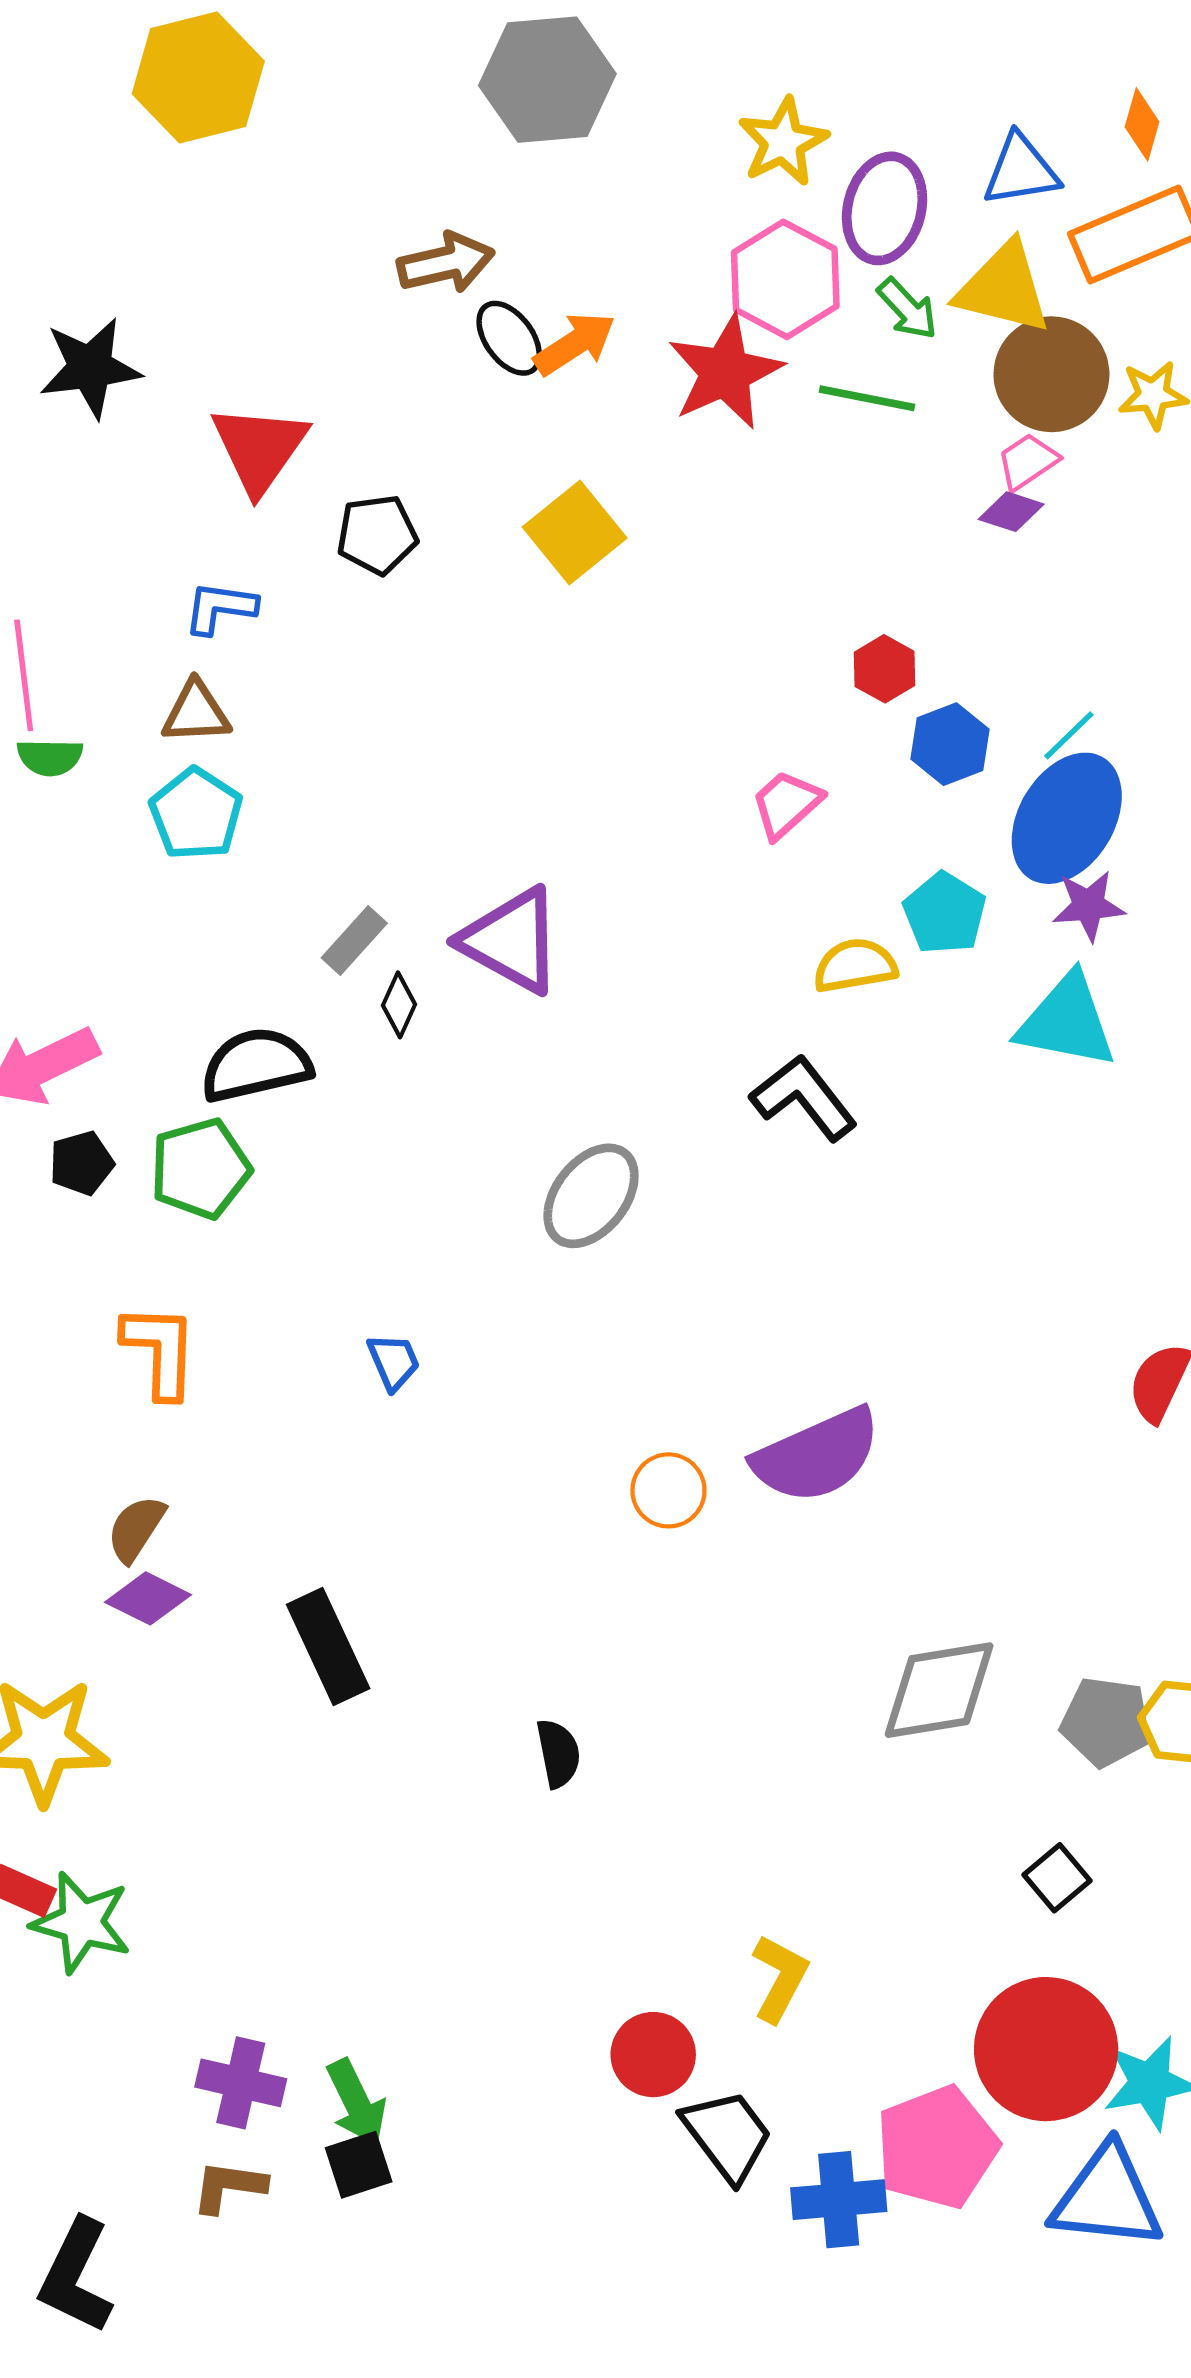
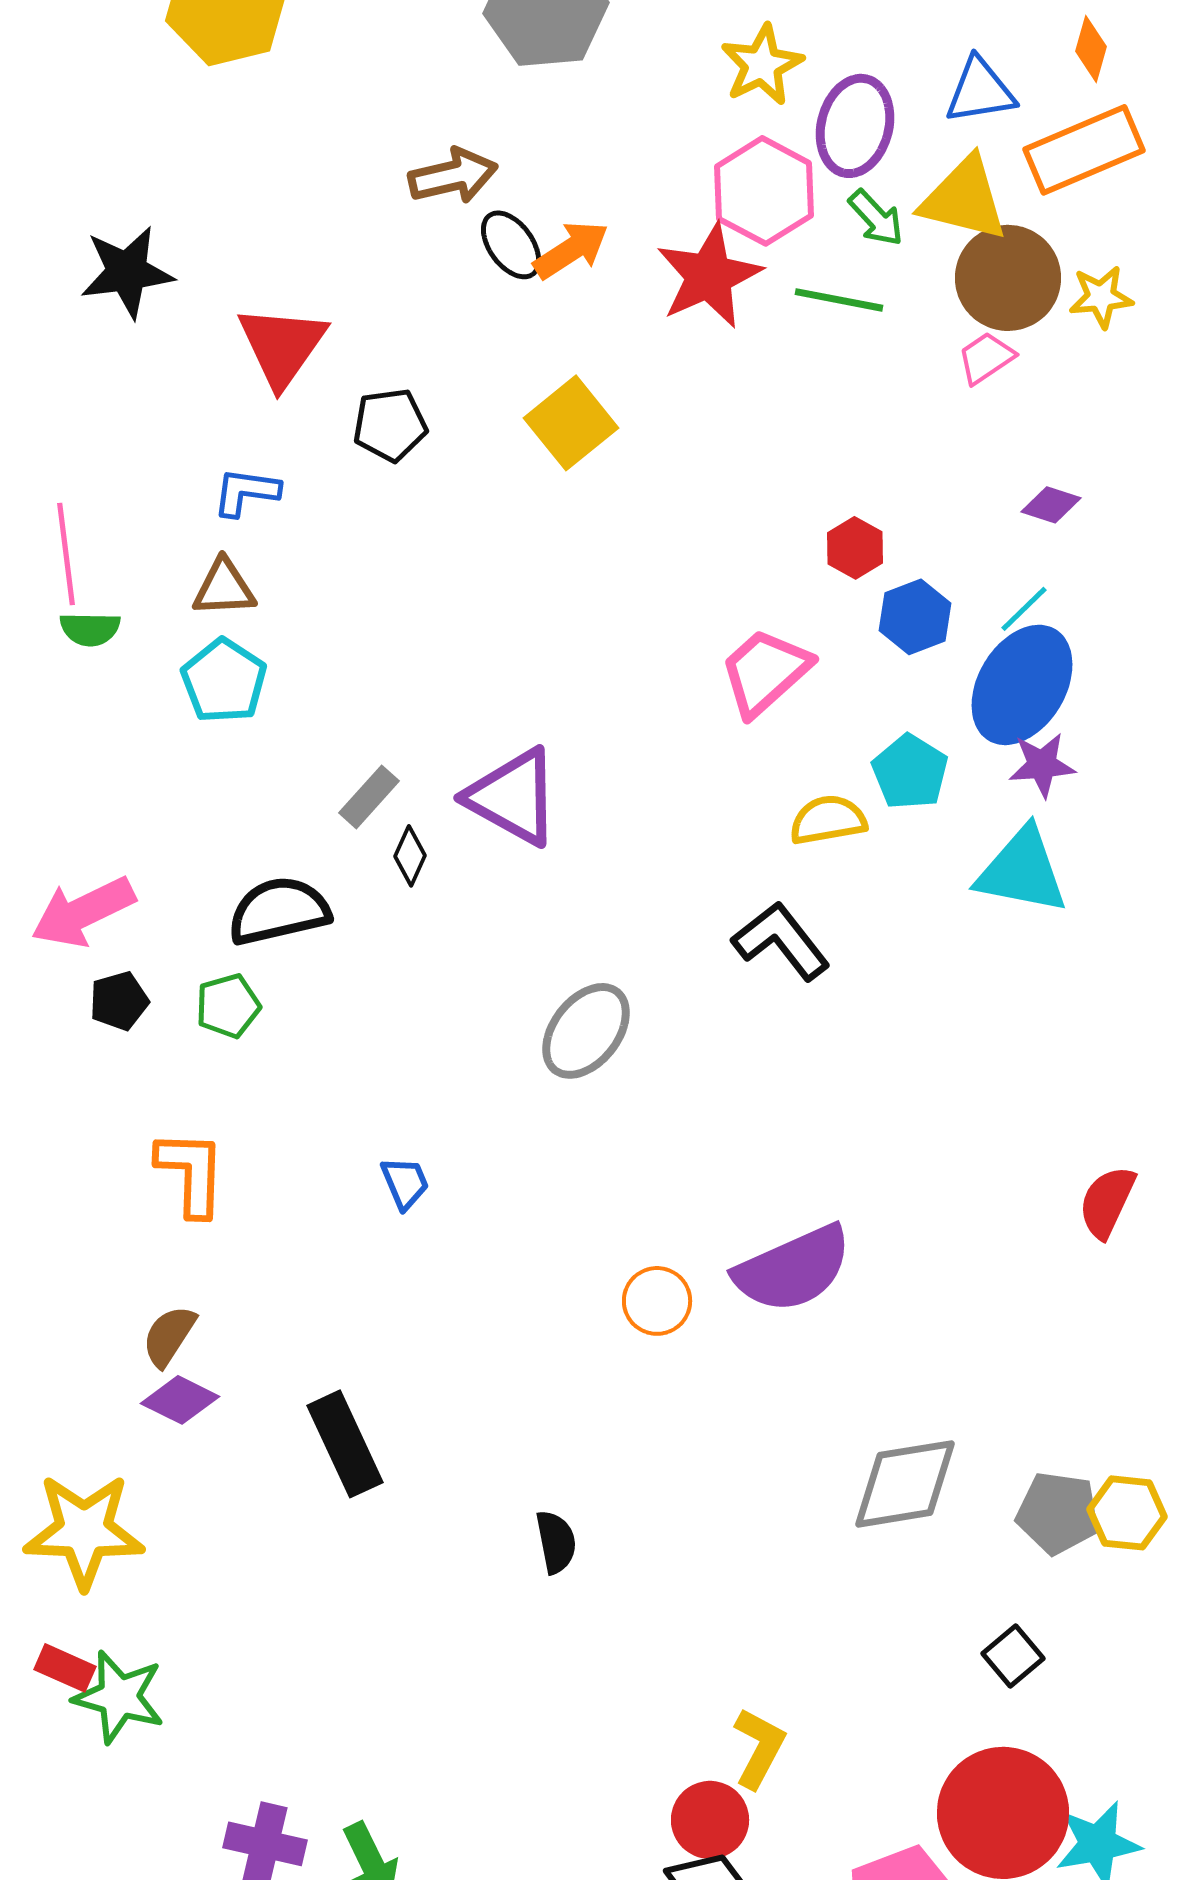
purple diamond: (1011, 512) -> (1051, 505), moved
pink trapezoid: (786, 804) -> (765, 672), size x1.4
green pentagon: (200, 1169) -> (228, 1006), size x0.7
red circle: (653, 2055) -> (710, 1820), moved

